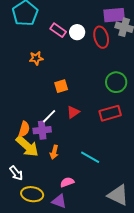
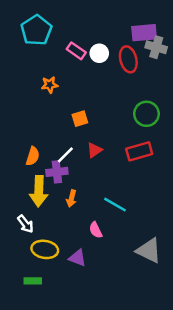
orange semicircle: (24, 129) -> (33, 156), moved
yellow arrow: (27, 146) -> (39, 191), turned 50
pink semicircle: (67, 182) -> (96, 230), moved, turned -96

